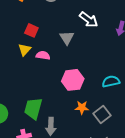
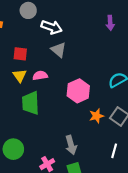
white arrow: (89, 20) -> (52, 27), moved
green trapezoid: (33, 109) -> (31, 103), moved

